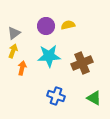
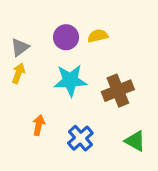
orange arrow: (22, 68) -> (39, 125), moved
blue cross: (56, 96) -> (80, 138), turned 30

